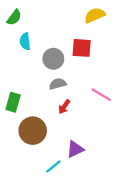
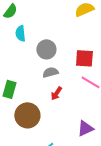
red square: (82, 48) -> (84, 58), moved
purple triangle: (75, 149) -> (85, 128), moved

